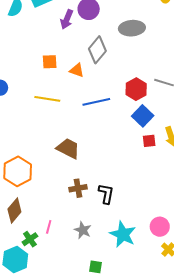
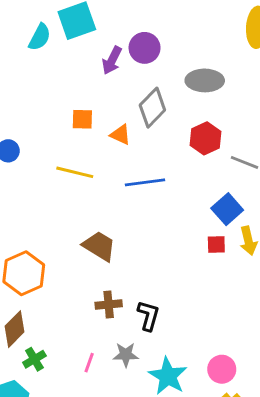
red hexagon: (136, 89) -> (206, 138), moved
blue square: (143, 116) -> (227, 209), moved
pink line: (49, 227) -> (89, 363), moved
gray star: (83, 230) -> (126, 355), moved, turned -30
green cross: (30, 239) -> (34, 359), moved

